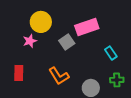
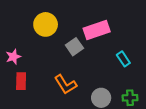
pink star: (30, 41) -> (13, 57), moved
green cross: (117, 80) -> (130, 98), moved

